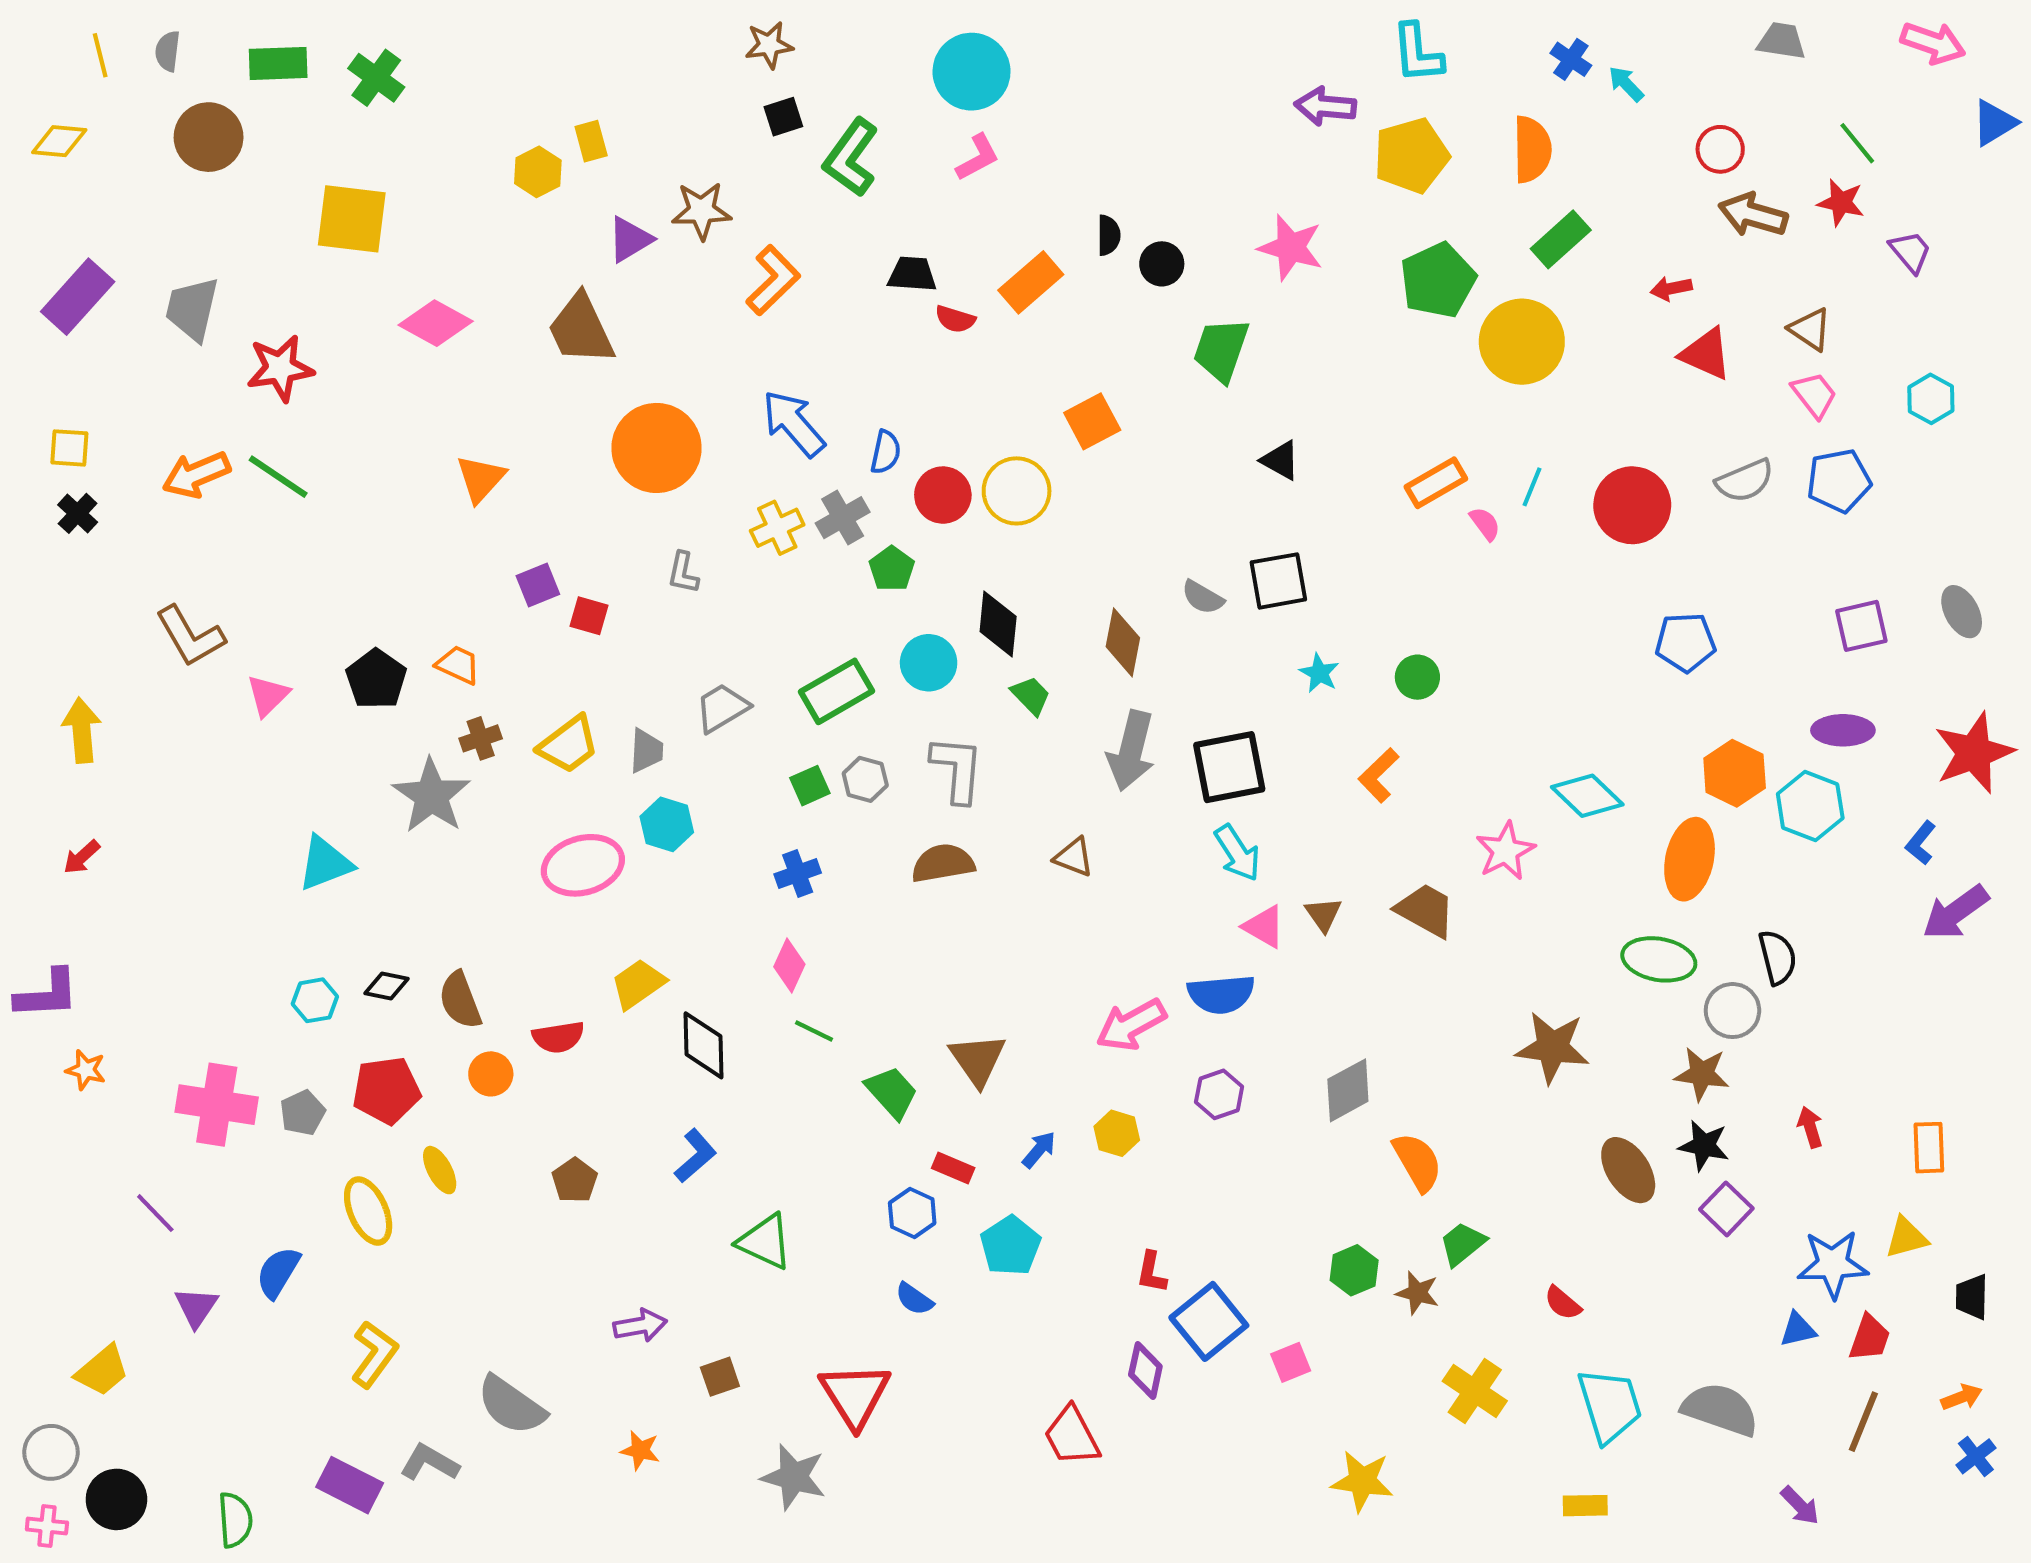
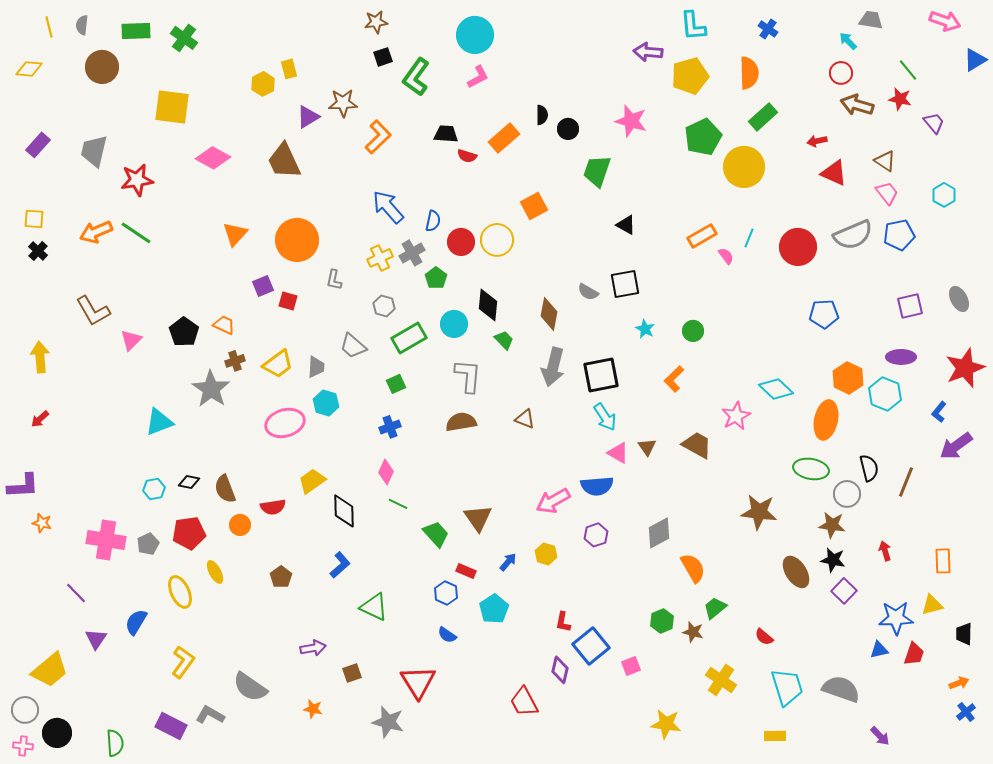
cyan arrow: (1626, 84) -> (848, 41), moved
purple rectangle: (78, 297) -> (38, 145), size x0.7
orange circle: (656, 448) -> (297, 240), moved
gray semicircle: (1745, 481) -> (853, 235), size x1.4
gray trapezoid: (722, 708) -> (353, 346), turned -108
gray hexagon: (865, 779) -> (384, 306), moved
yellow trapezoid: (102, 1371) -> (50, 670), size x1.4
brown line: (1863, 1422) -> (906, 482), moved

